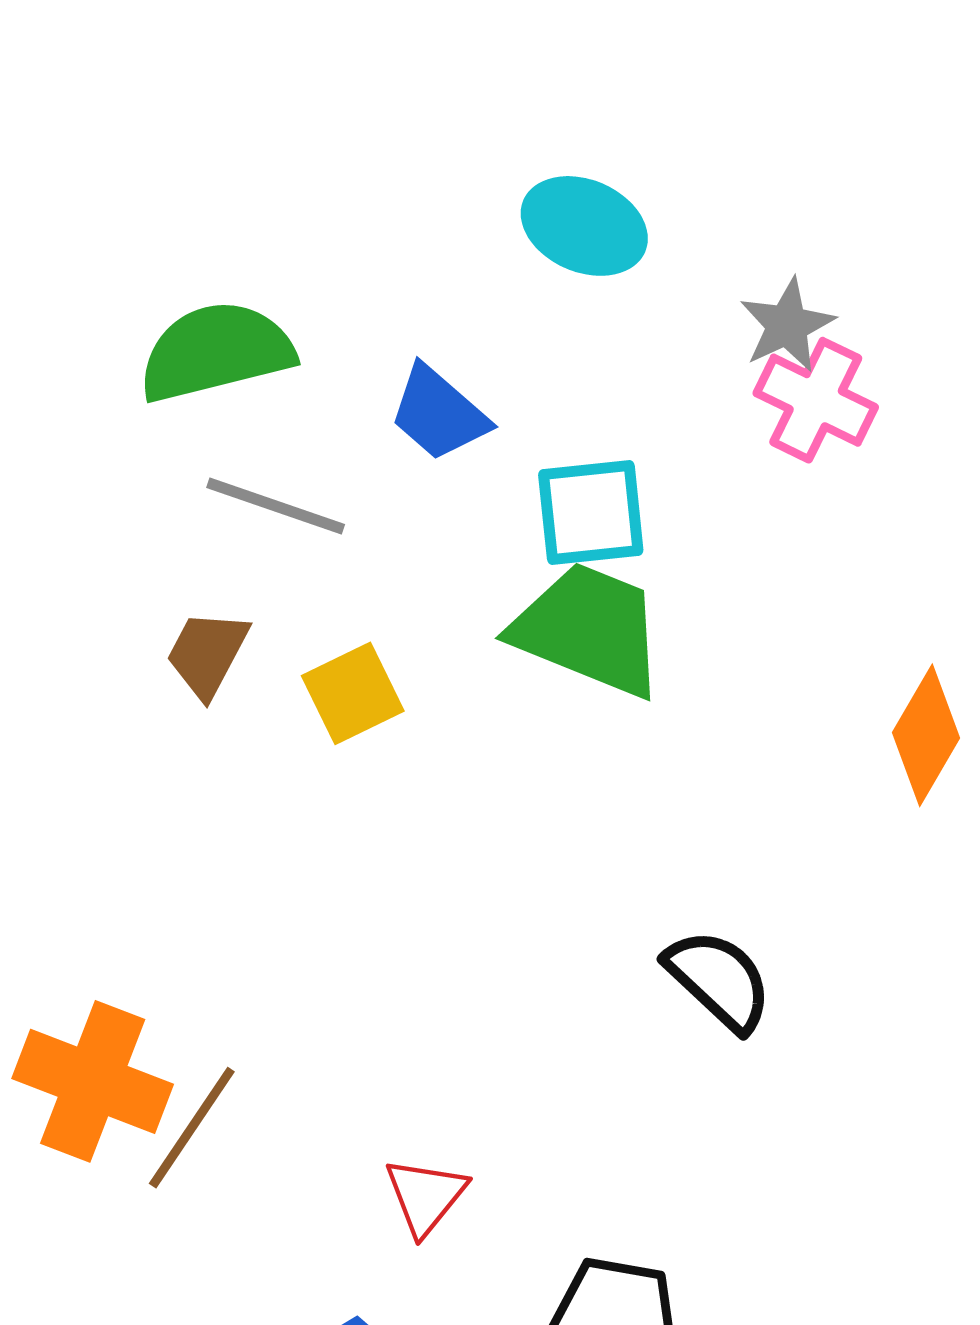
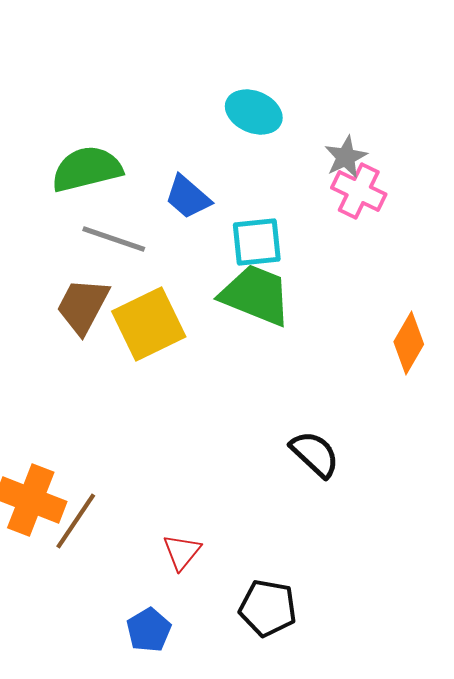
brown trapezoid: (207, 654) -> (83, 306), size x1.4
yellow square: (353, 693) -> (149, 324), size x1.6

